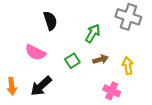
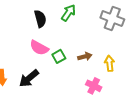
green arrow: (93, 33) -> (68, 13), moved
pink semicircle: (35, 52) -> (39, 48), moved

